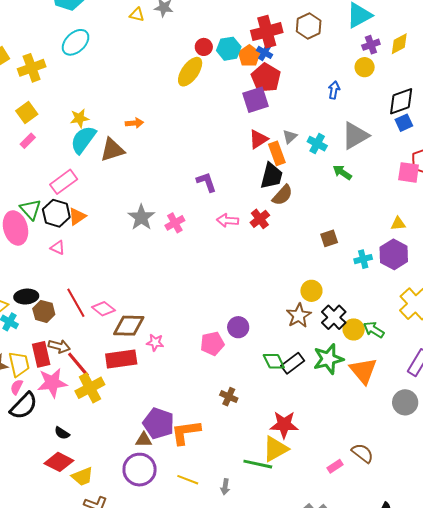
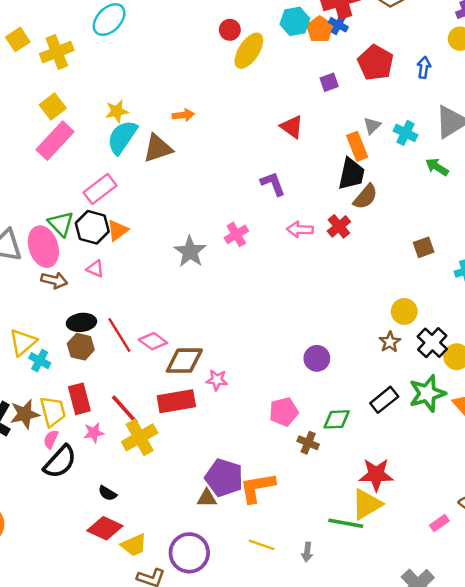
red circle: (204, 47) -> (230, 30), moved
red pentagon: (266, 78) -> (376, 63), moved
purple square: (255, 100) -> (329, 82), size x0.6
red triangle: (258, 139) -> (292, 127), moved, turned -50
pink rectangle: (28, 141) -> (55, 141), size x2.0
gray star: (141, 217) -> (190, 252), moved
black ellipse: (26, 297) -> (81, 322), moved
brown star: (299, 316) -> (390, 342), size x0.7
pink pentagon: (212, 344) -> (284, 412), moved
brown arrow: (59, 346) -> (54, 280), moved
green diamond: (274, 361) -> (337, 419), moved, turned -65
pink star: (52, 383) -> (94, 433), size x0.6
purple circle: (140, 470) -> (189, 553), moved

